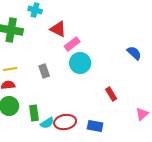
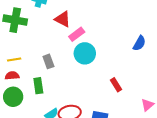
blue semicircle: (134, 53) -> (139, 43), turned 77
green rectangle: (34, 113) -> (38, 86), moved

